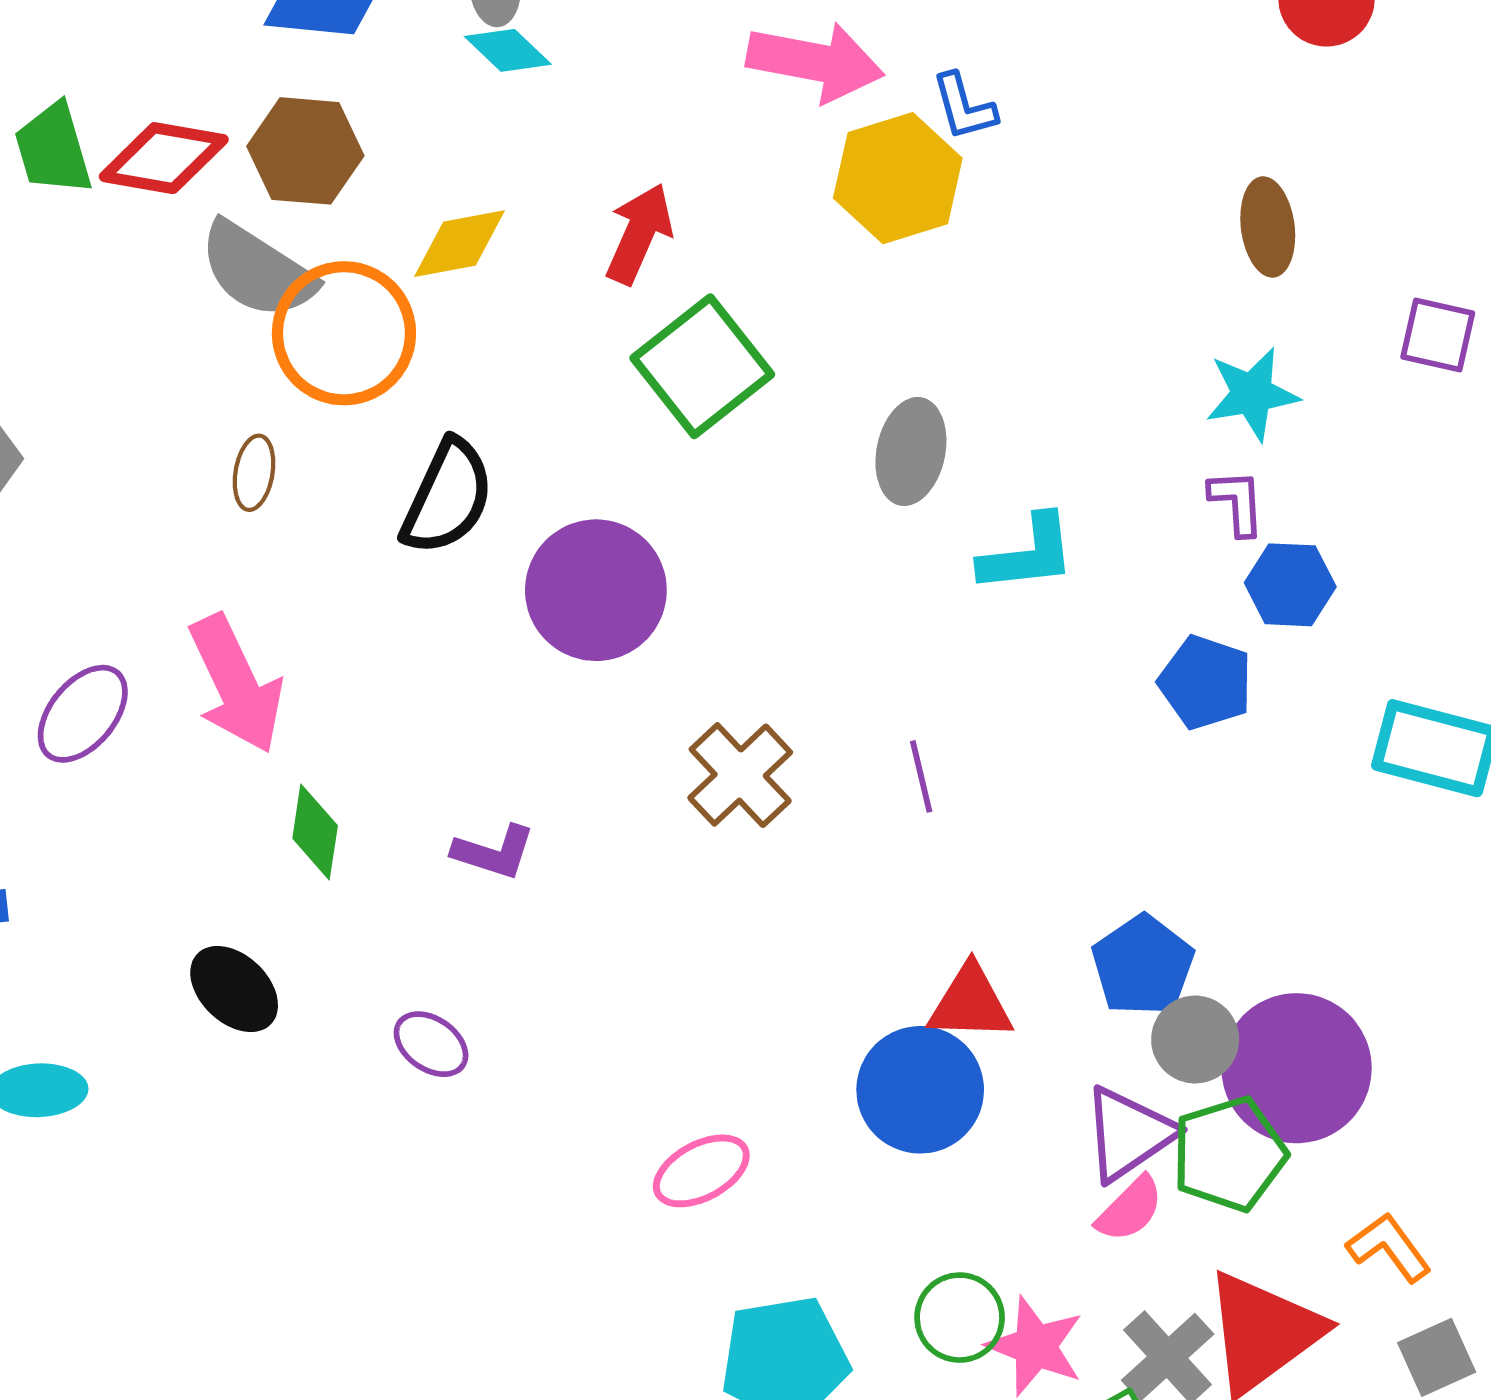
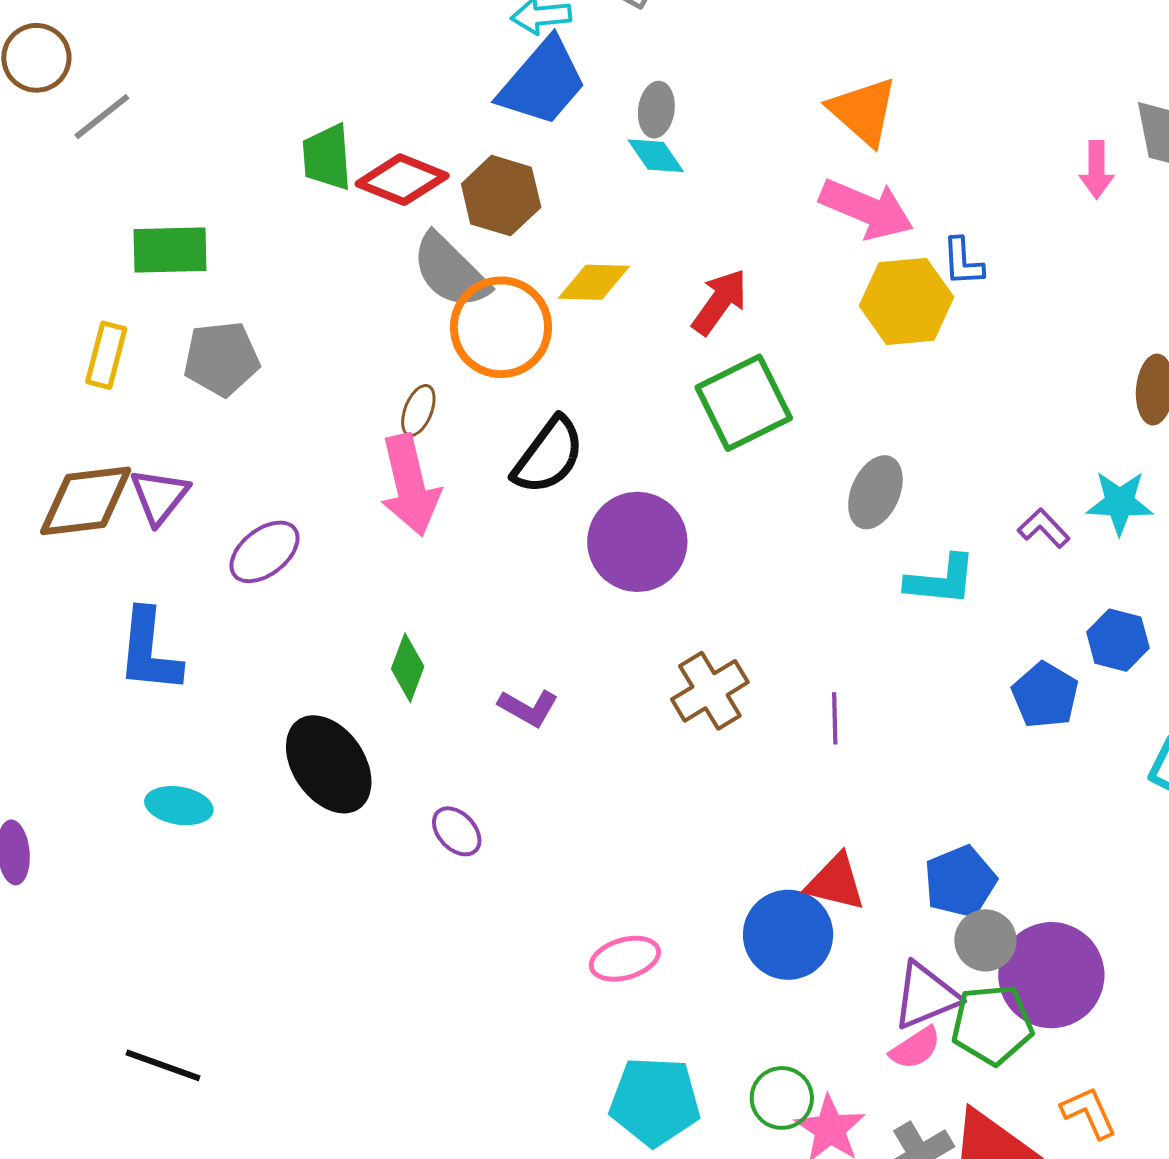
purple L-shape: (1237, 502) -> (1044, 528), moved, turned -52
pink arrow: (236, 684) -> (410, 485), moved
black ellipse: (234, 989) -> (329, 764), size x1.5

